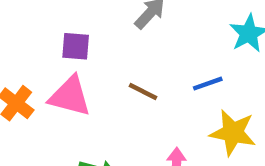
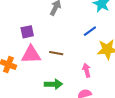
brown line: (143, 91) -> (56, 53), moved

